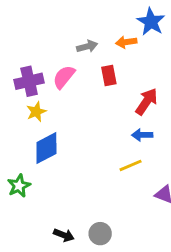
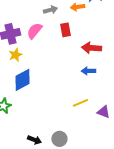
red arrow: (147, 102) -> (91, 48), turned -120
yellow line: (131, 165) -> (80, 103), moved

